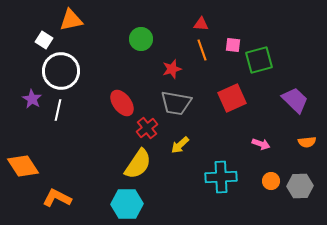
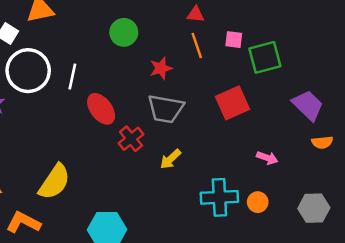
white line: (58, 110) -> (72, 77), moved
orange semicircle: (307, 142) -> (322, 142), moved
yellow semicircle: (138, 164) -> (54, 182), moved
orange circle: (271, 181) -> (258, 202), moved

